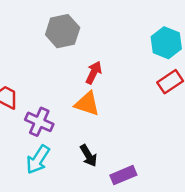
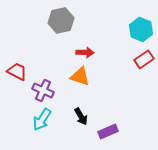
red arrow: (94, 73) -> (85, 52), turned 66

